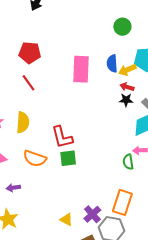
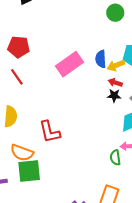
green circle: (122, 27) -> (115, 13), moved
pink rectangle: (81, 69) -> (70, 64), turned 52
green square: (68, 158) -> (29, 171), moved, size x1.4

